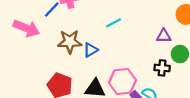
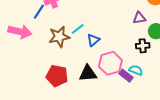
cyan line: (113, 23) -> (78, 29), moved
blue triangle: (91, 50) -> (93, 40), moved

